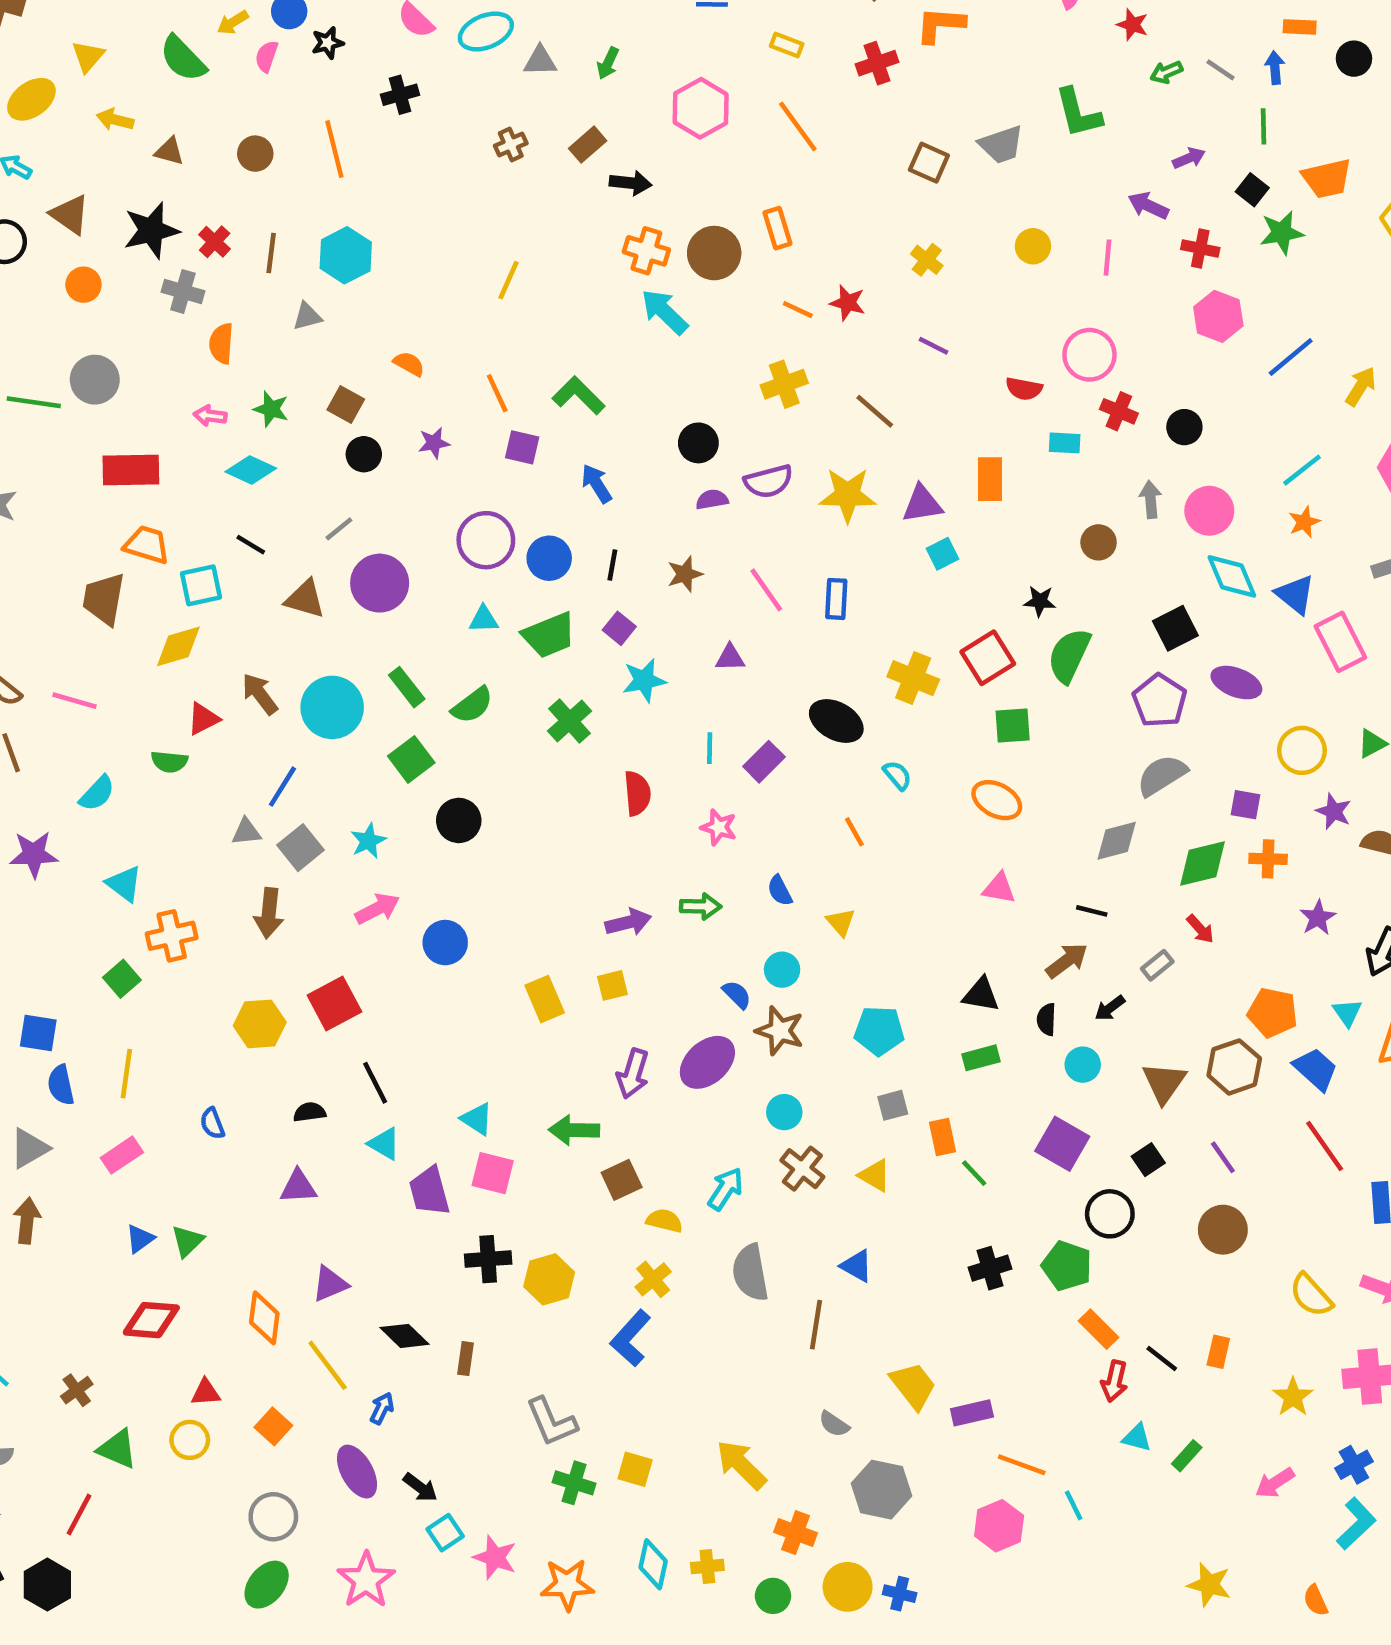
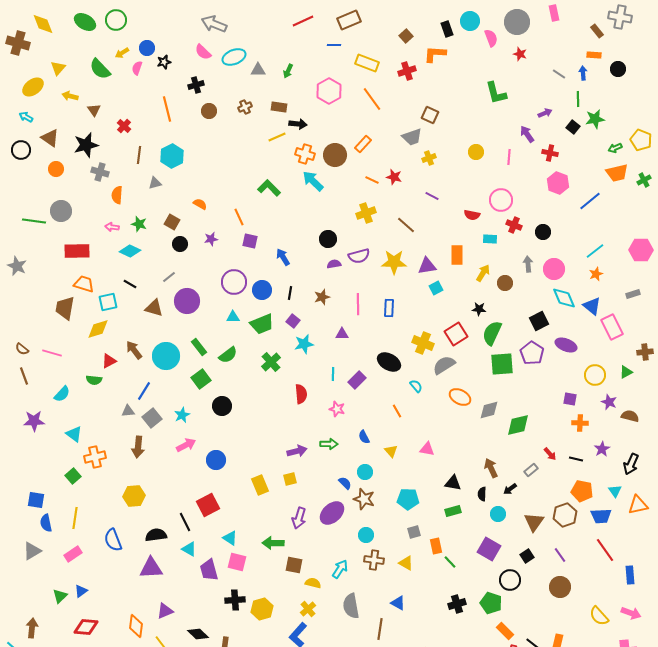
yellow rectangle: (787, 45) -> (367, 63), size x1.6
green arrow: (1166, 72) -> (615, 148), moved
brown rectangle: (588, 145) -> (279, 107), turned 49
gray trapezoid: (1001, 145) -> (412, 137), moved
brown triangle: (169, 151) -> (94, 110), turned 40
brown circle: (255, 154) -> (209, 111), moved
orange trapezoid: (1327, 178) -> (617, 173), moved
purple arrow: (1148, 206) -> (527, 134), turned 30
orange rectangle: (777, 228) -> (363, 144), turned 60
green star: (1282, 233) -> (595, 119), moved
red cross: (215, 242) -> (124, 126), moved
yellow cross: (927, 260) -> (429, 158), turned 32
yellow line: (508, 280) -> (277, 137), moved, turned 42
yellow arrow: (1361, 386) -> (483, 273), moved
green L-shape: (579, 395) -> (269, 188), moved
pink line: (766, 590) -> (358, 304), turned 35
green square: (1013, 726) -> (502, 364), moved, size x1.4
gray semicircle: (1162, 775) -> (444, 365), moved
gray diamond: (1117, 841) -> (489, 410), moved
green diamond: (1203, 863) -> (518, 425), moved
pink triangle: (999, 888) -> (427, 449), moved
black line: (1092, 911) -> (576, 459), moved
brown arrow: (1067, 961) -> (491, 468), turned -78
red square: (334, 1004) -> (208, 505), moved
blue trapezoid: (1316, 1069) -> (601, 516), turned 135
black semicircle: (310, 1112) -> (156, 535), size x1.5
blue semicircle: (212, 1123) -> (113, 540), size x1.6
brown cross: (802, 1169) -> (374, 560), turned -30
brown square: (622, 1180) -> (294, 565), turned 36
purple triangle: (298, 1187) -> (151, 568), size x1.4
brown arrow: (27, 1221) -> (32, 628), moved
green triangle: (187, 1241) -> (60, 596), moved

